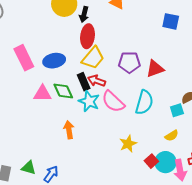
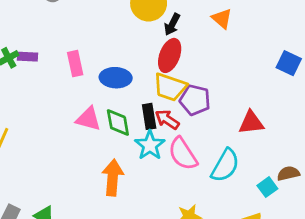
pink rectangle: (24, 58) -> (75, 64), size x0.7
yellow trapezoid: (93, 58) -> (170, 87), turned 55
purple pentagon: (129, 62) -> (195, 100), moved
cyan square: (177, 110) -> (267, 187), turned -32
orange arrow: (69, 130) -> (113, 178), size x1.4

